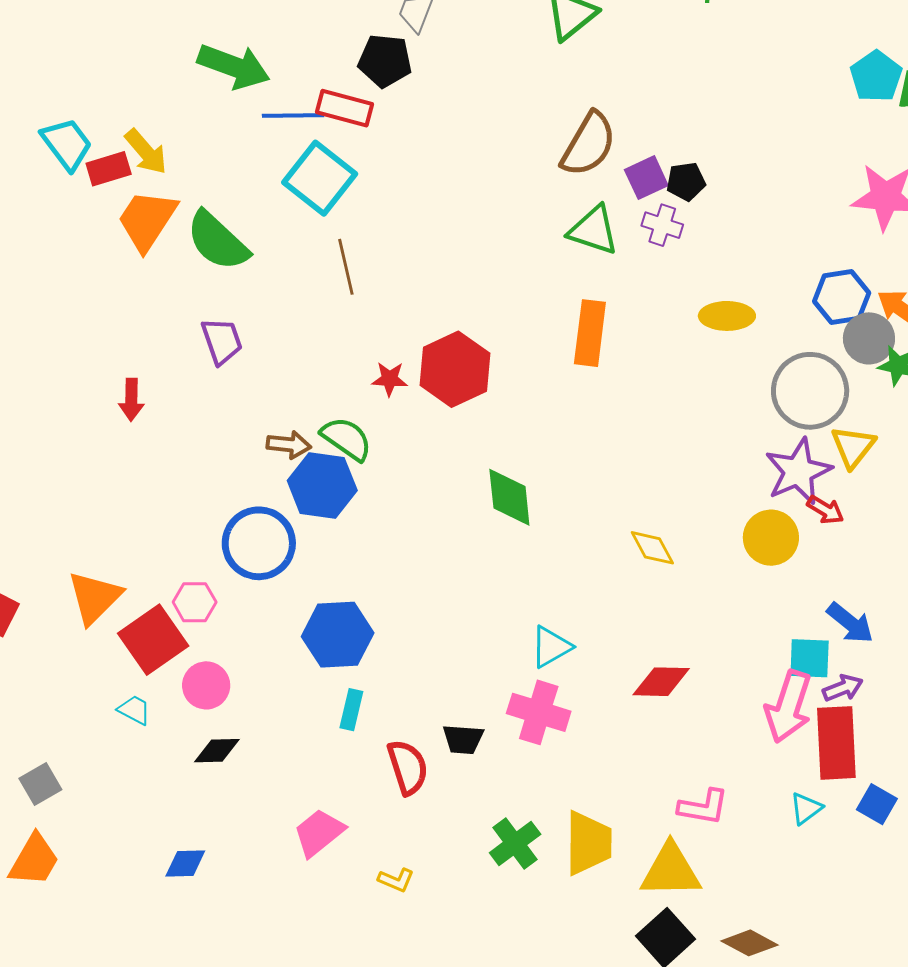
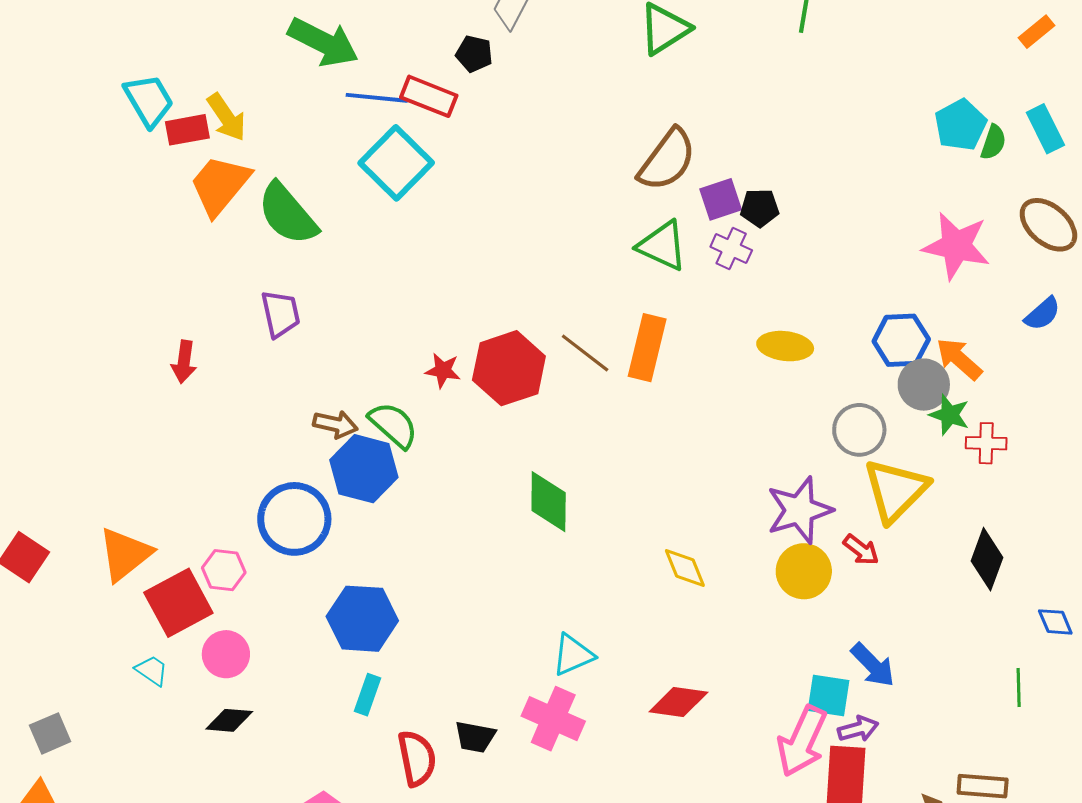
black pentagon: (385, 61) -> (474, 54), size x0.7
brown line: (346, 267) -> (585, 353), moved, turned -46
gray circle: (810, 391) -> (859, 430), size x0.7
yellow triangle: (853, 447) -> (896, 490), size x1.5
purple star: (798, 471) -> (799, 510), moved

